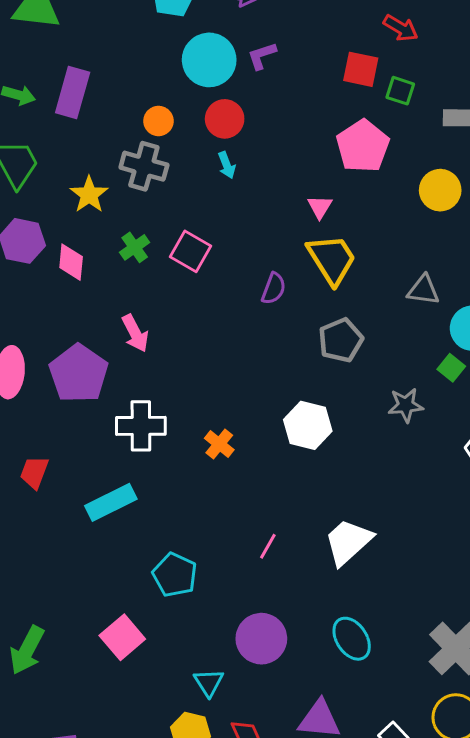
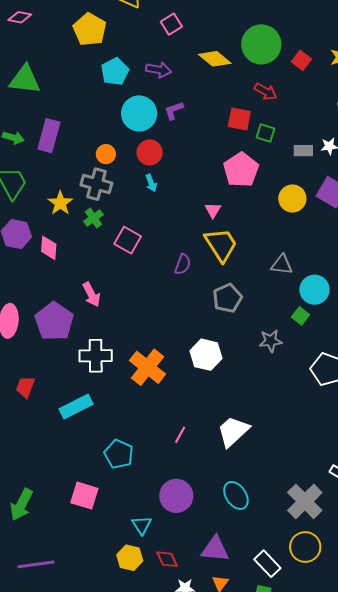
green cross: (135, 247) -> (94, 218), moved
orange cross: (219, 444) -> (148, 367), size x1.8
pink square: (122, 637) -> (84, 496), turned -32

